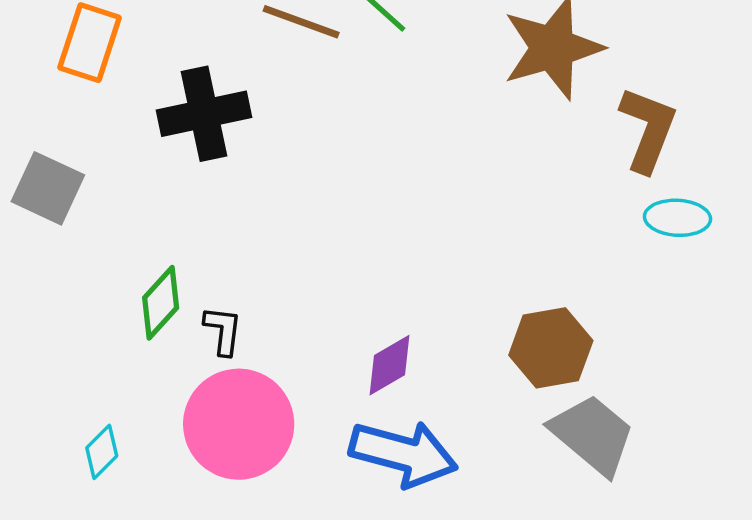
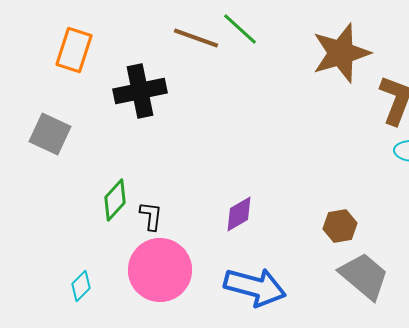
brown hexagon: (551, 348) -> (340, 226), size x0.7
purple diamond: (390, 365) -> (239, 214), moved

